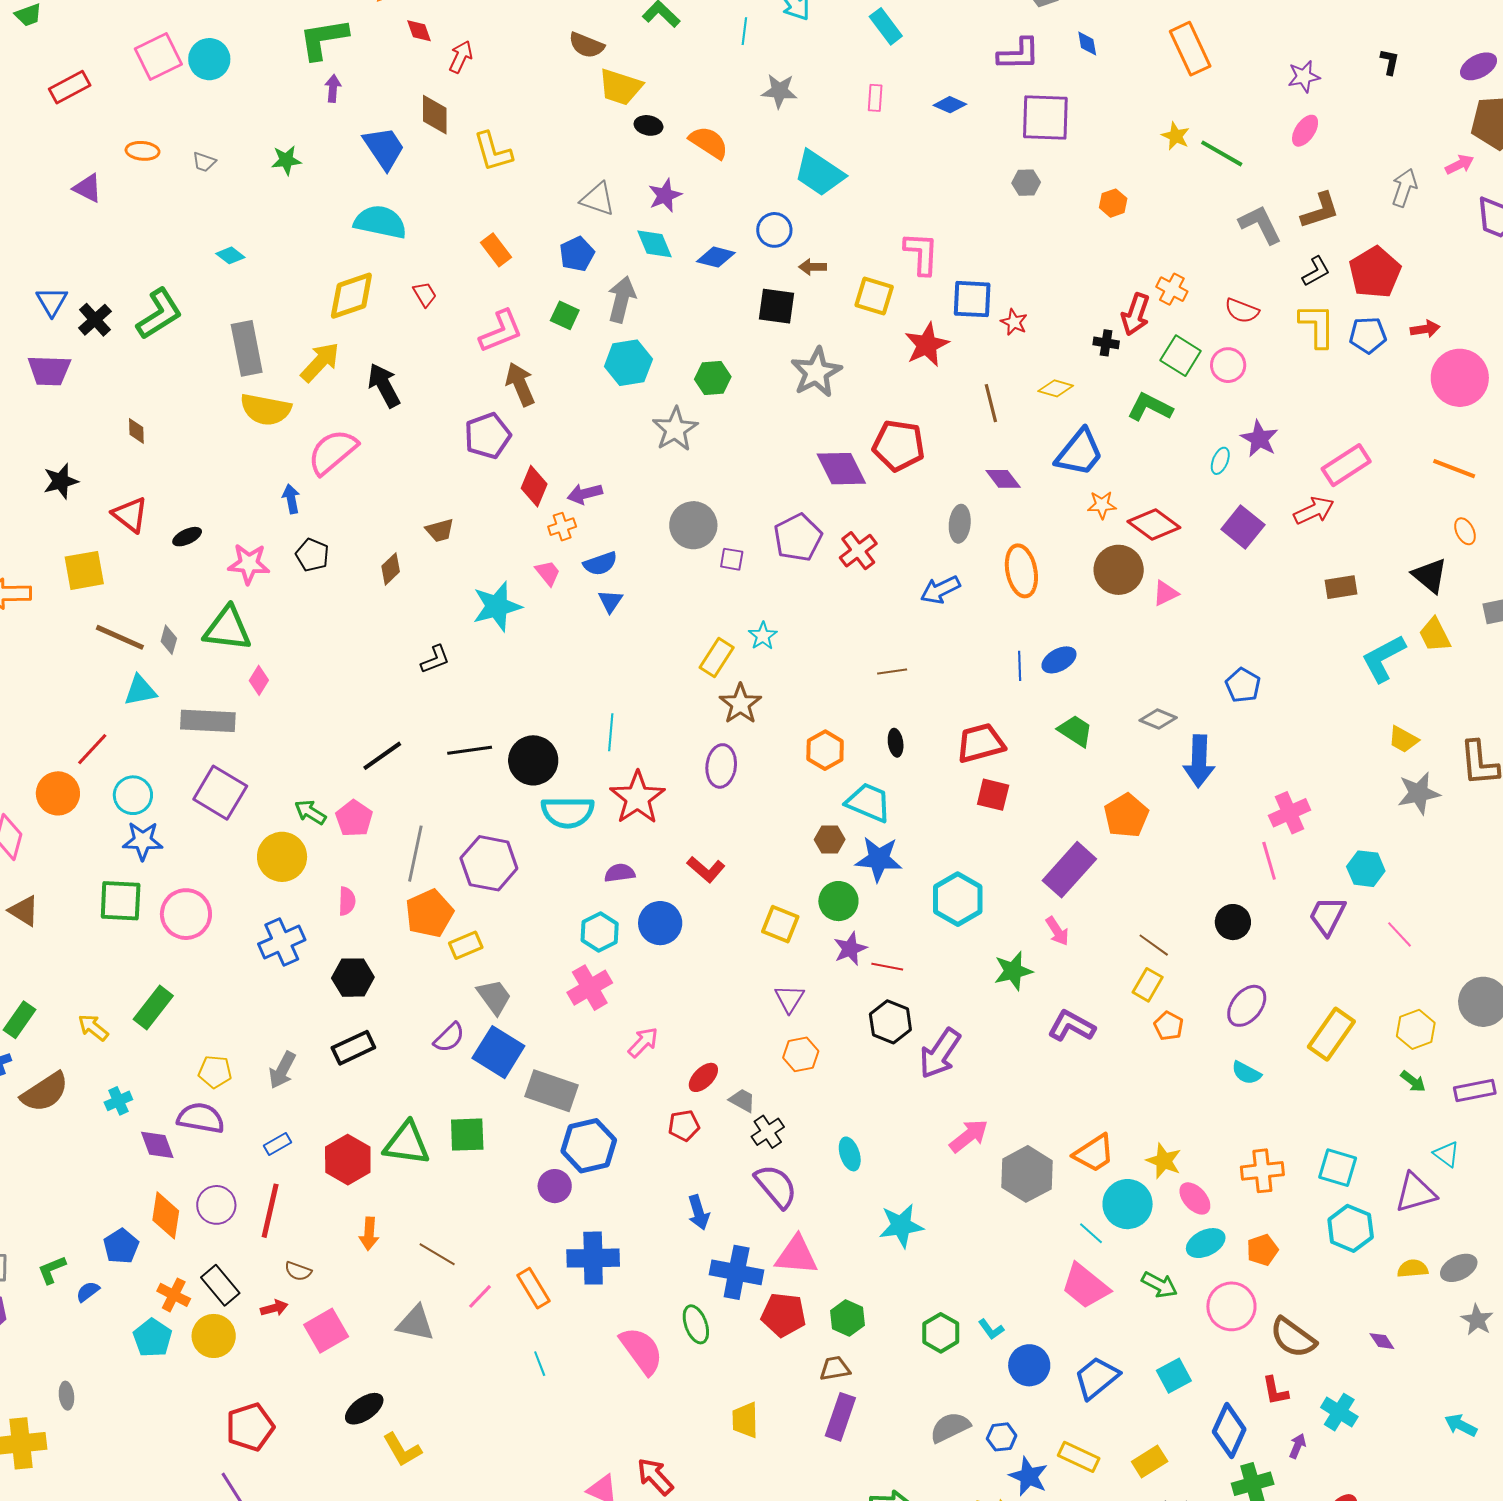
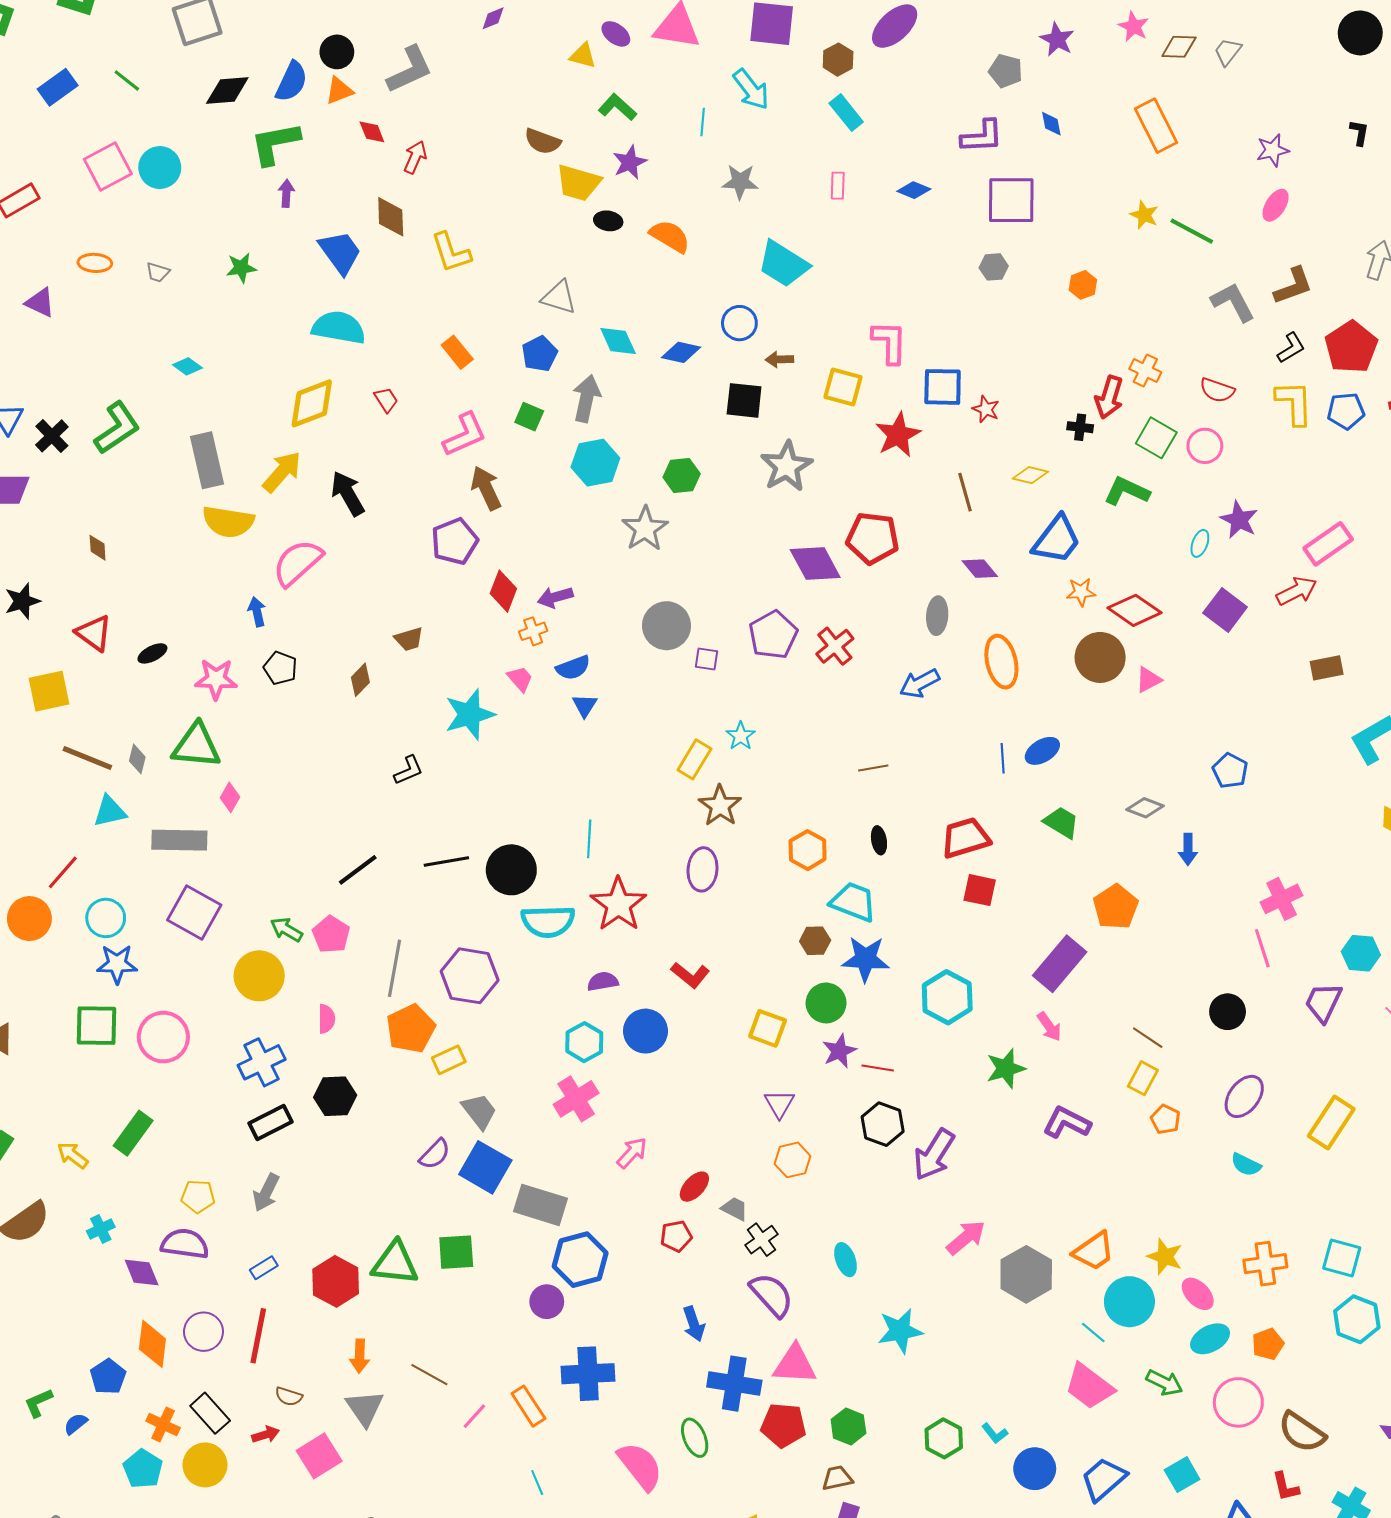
purple star: (665, 195) -> (630, 162), moved
blue arrow: (1199, 761) -> (1188, 849), size x0.6
black rectangle: (353, 1048) -> (271, 1122), moved
gray triangle: (416, 1323) -> (365, 1408), moved, turned 45

